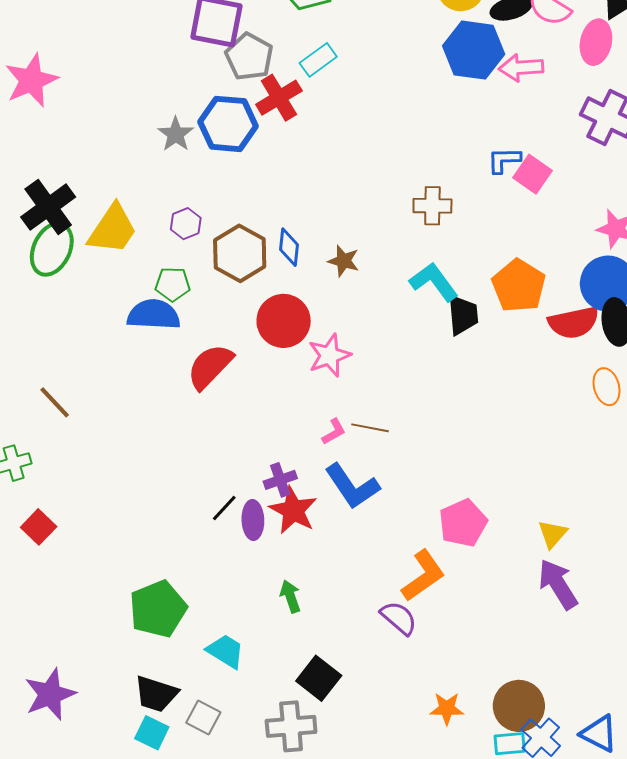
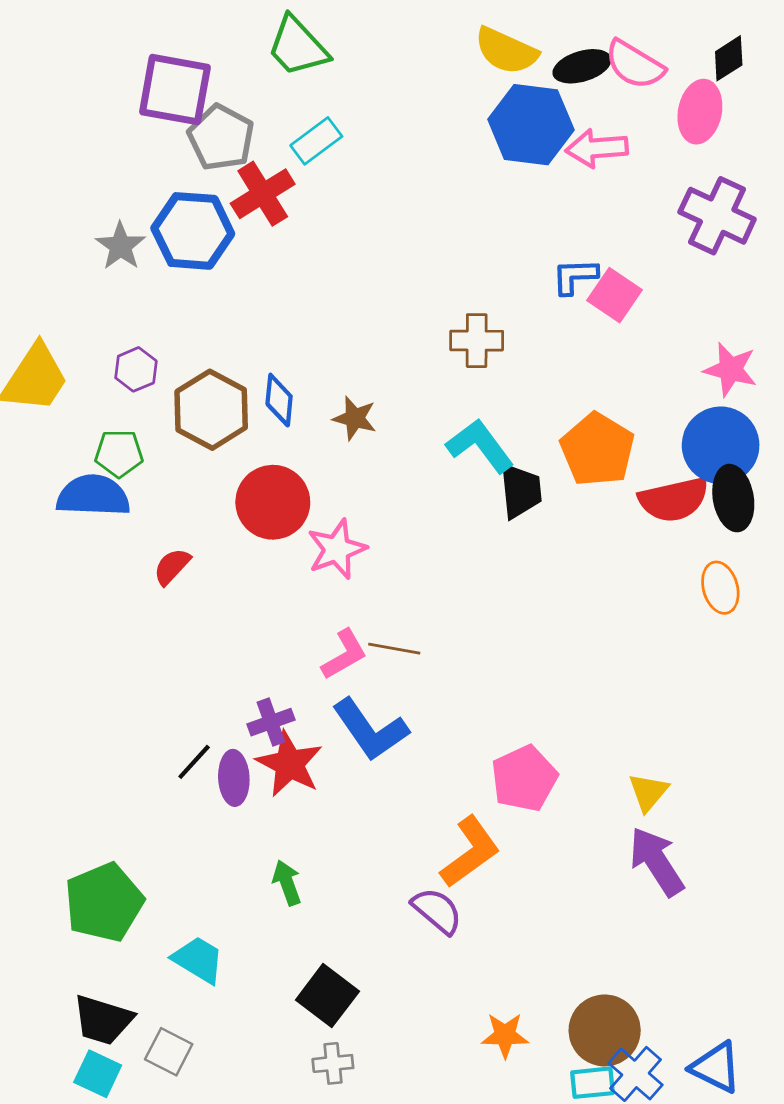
red semicircle: (210, 366) -> (172, 566), size x0.6
pink L-shape: (334, 432) -> (344, 654), size x1.4
gray cross: (291, 726) -> (333, 1063), moved, size x0.6

